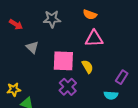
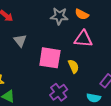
gray star: (52, 19) -> (59, 16), moved
purple cross: (68, 87) -> (59, 92), moved

